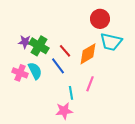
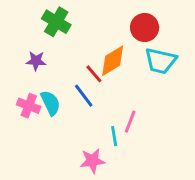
green cross: (39, 46) -> (56, 22), moved
orange diamond: (88, 54) -> (113, 61), moved
cyan line: (71, 93) -> (114, 136), moved

